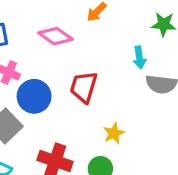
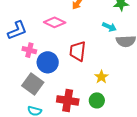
cyan arrow: (139, 57) -> (109, 27), turned -48

